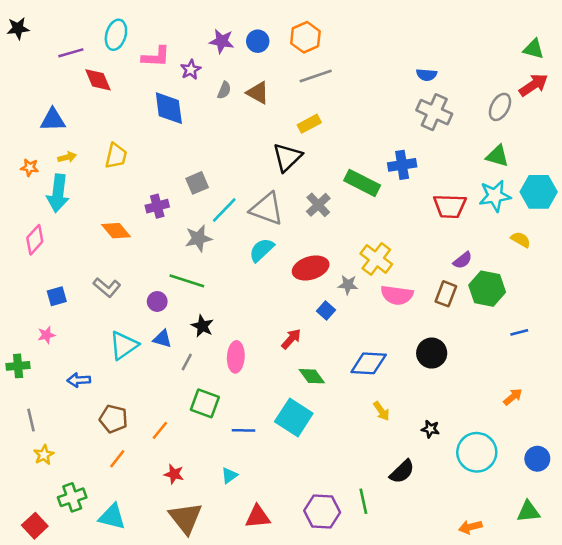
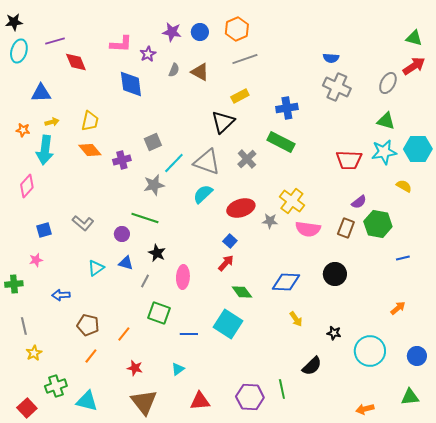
cyan ellipse: (116, 35) -> (19, 51), moved
blue cross: (402, 165) -> (287, 108), moved
orange diamond: (116, 231) -> (90, 150), moved
blue square: (326, 311) -> (230, 241), moved
cyan triangle: (124, 345) -> (96, 268), size x0.7

